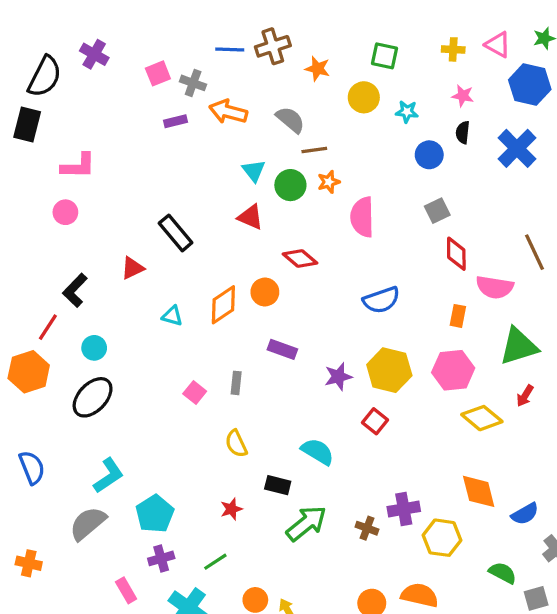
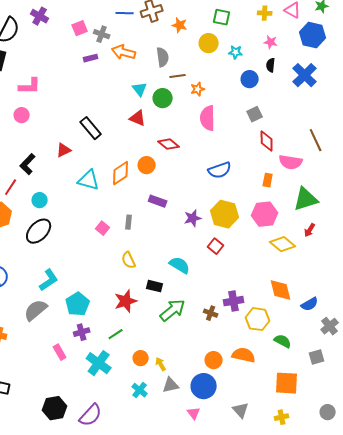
gray semicircle: (290, 120) -> (163, 57), turned 42
orange star: (329, 182) -> (198, 89), moved
cyan triangle: (172, 316) -> (89, 180), size x1.6
red star: (231, 509) -> (126, 301), size x1.6
green semicircle: (503, 573) -> (283, 341), moved

